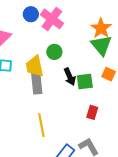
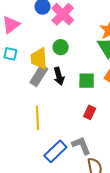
black arrow: (70, 77) -> (59, 76), moved
gray rectangle: (37, 83) -> (39, 76), turned 30

